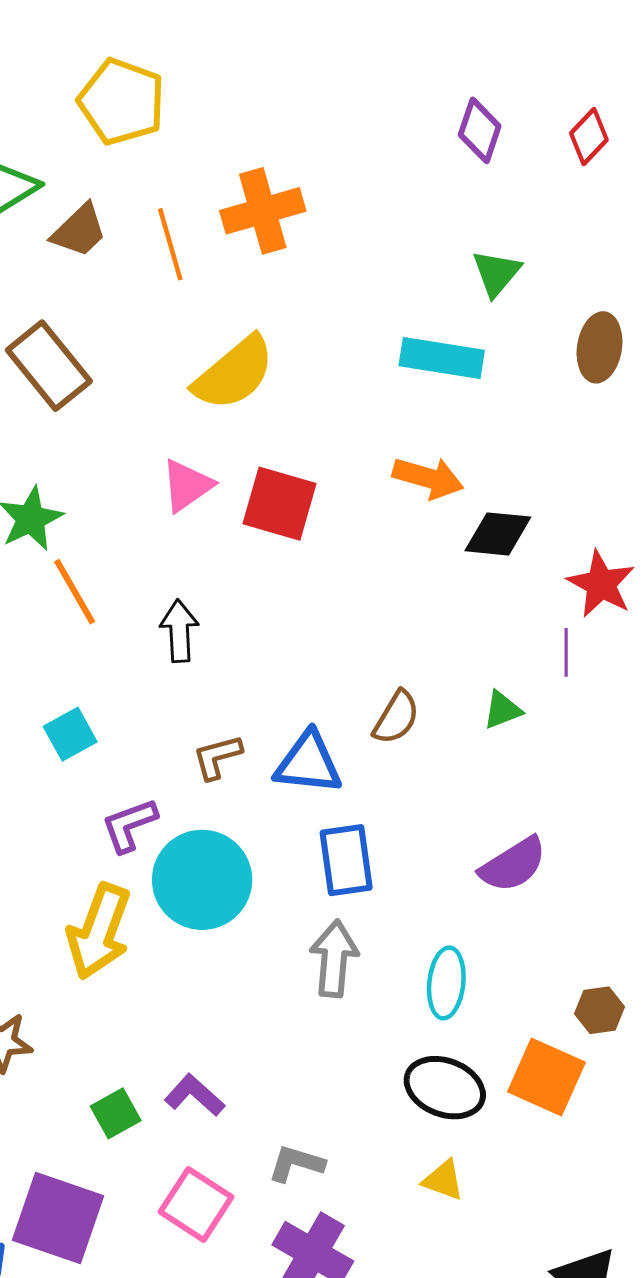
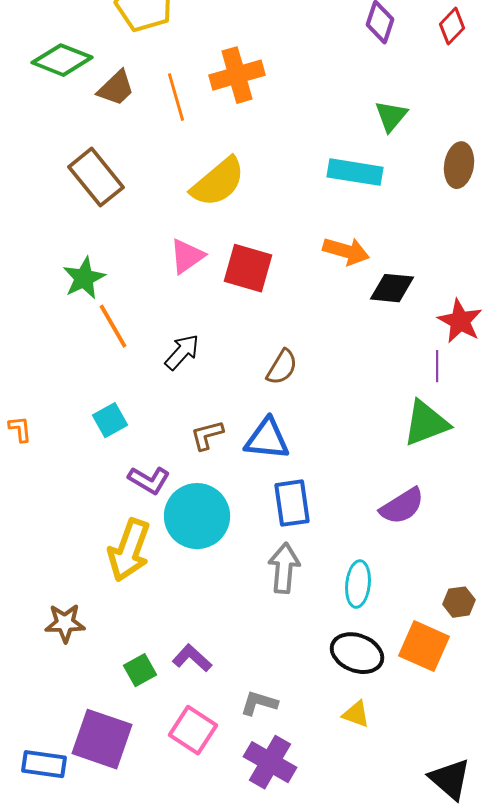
black arrow: (179, 631) -> (182, 352), turned 45
green triangle: (502, 710) -> (426, 423), moved, size x1.8
brown semicircle: (396, 717) -> (282, 367), moved
purple L-shape: (129, 825) -> (149, 480), turned -129

